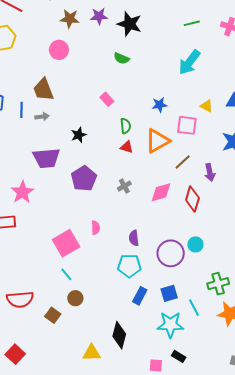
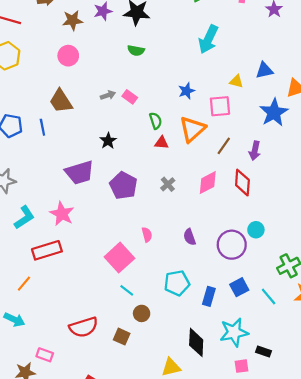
gray arrow: (42, 117) -> (108, 95), moved
purple arrow: (210, 172) -> (255, 151), turned 36
cyan pentagon: (129, 266) -> (177, 283), moved
cyan star: (170, 325) -> (234, 332), moved

